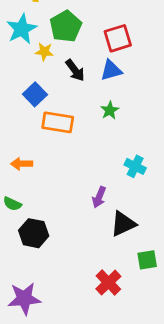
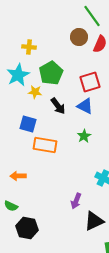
blue triangle: (111, 70) -> (85, 106), turned 42
blue square: (35, 94) -> (28, 124), turned -30

